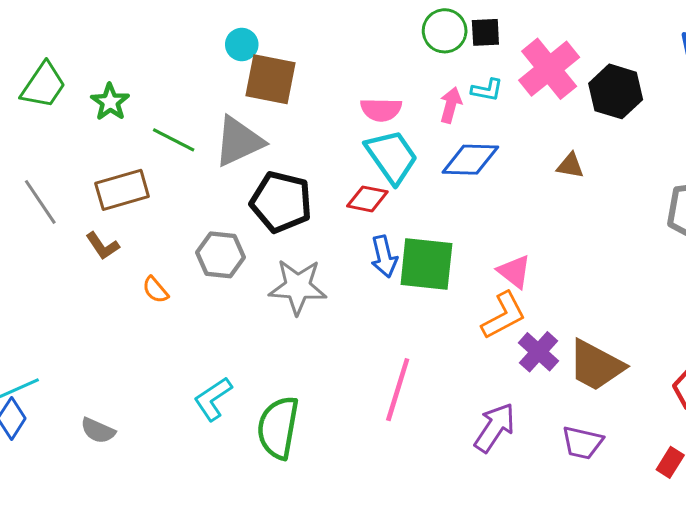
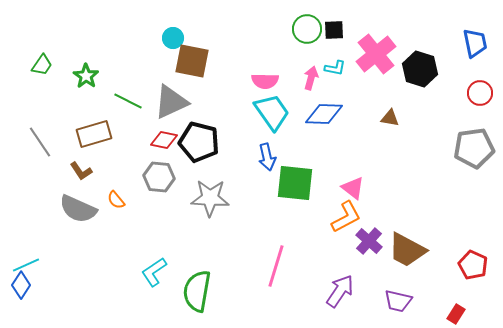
green trapezoid: (43, 85) -> (42, 65), size x0.7
red diamond: (367, 199) -> (164, 140), moved
blue arrow: (384, 256) -> (267, 157), moved
gray semicircle: (98, 431) -> (78, 209), moved, size x1.6

